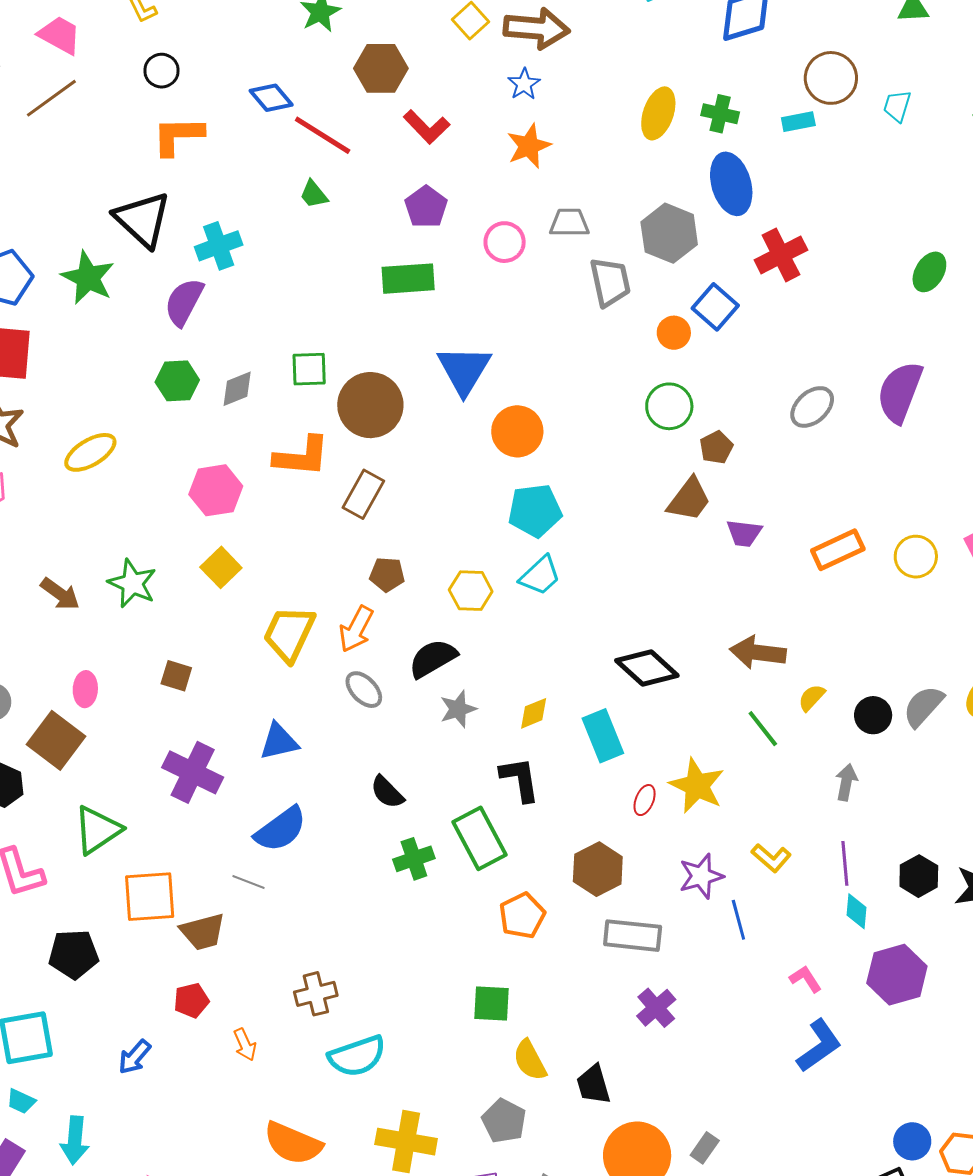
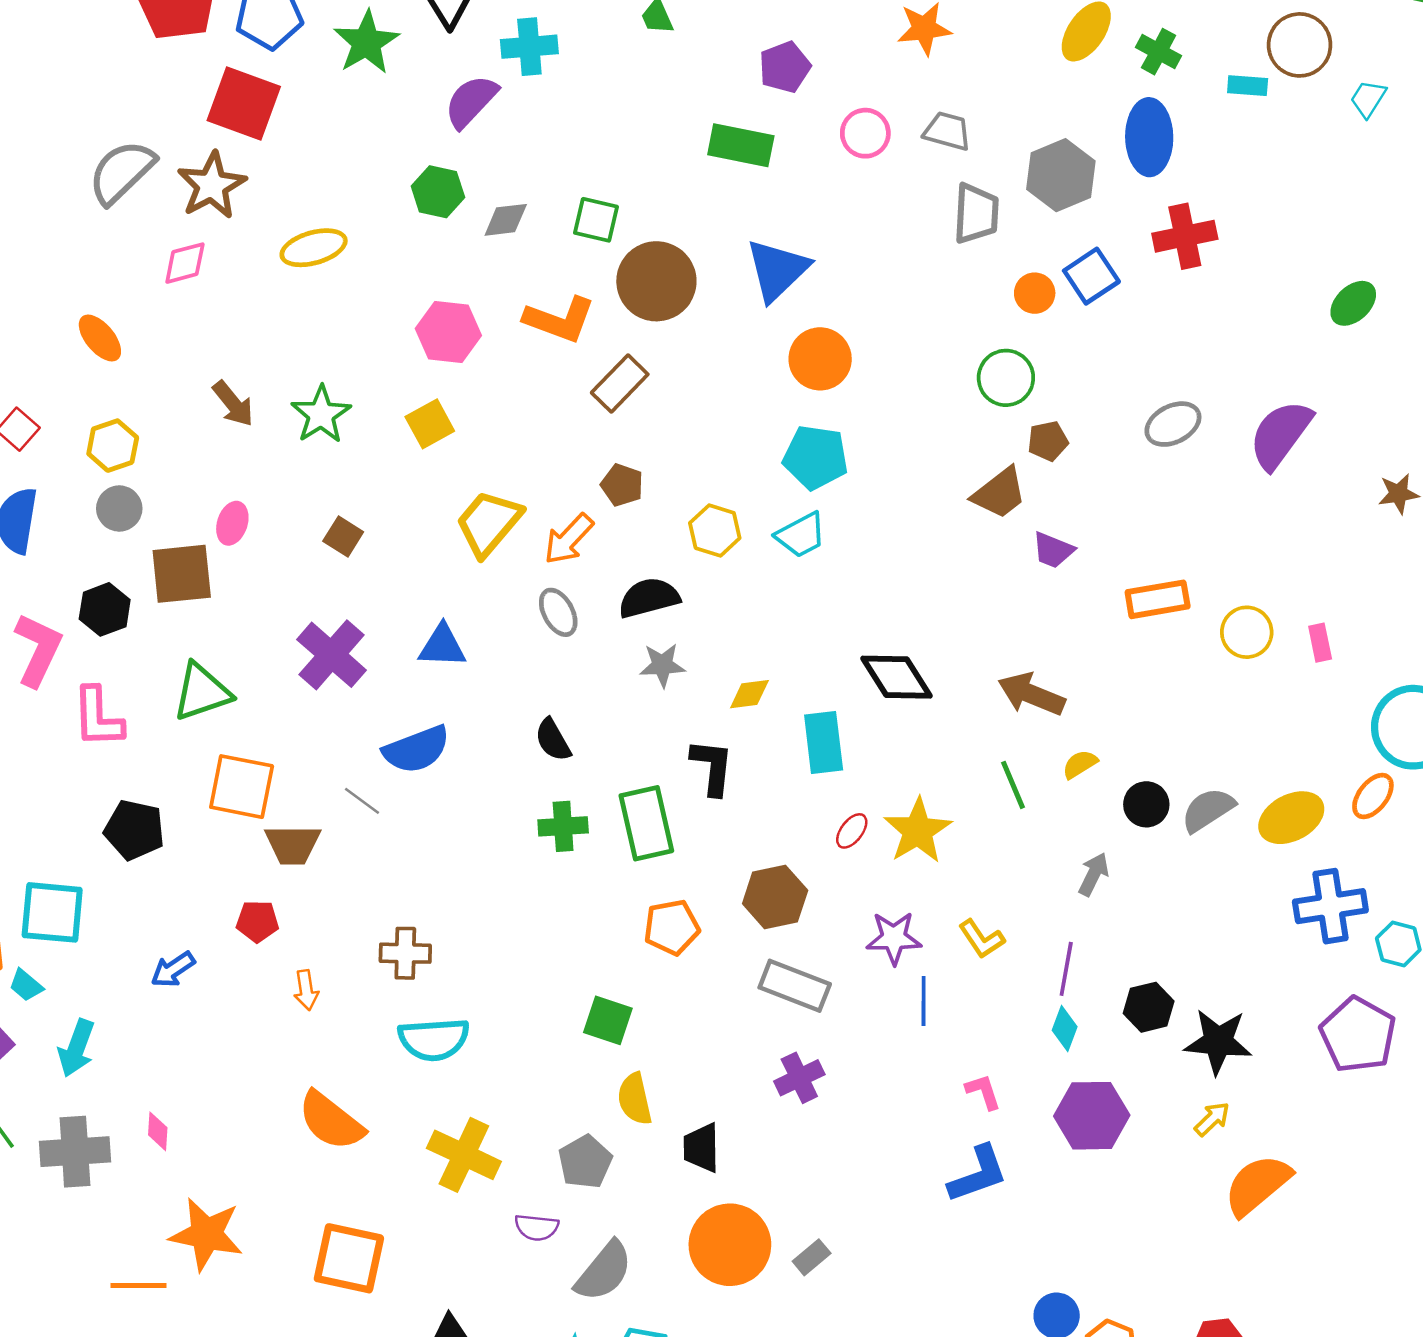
brown square: (56, 740) -> (182, 574), turned 32

